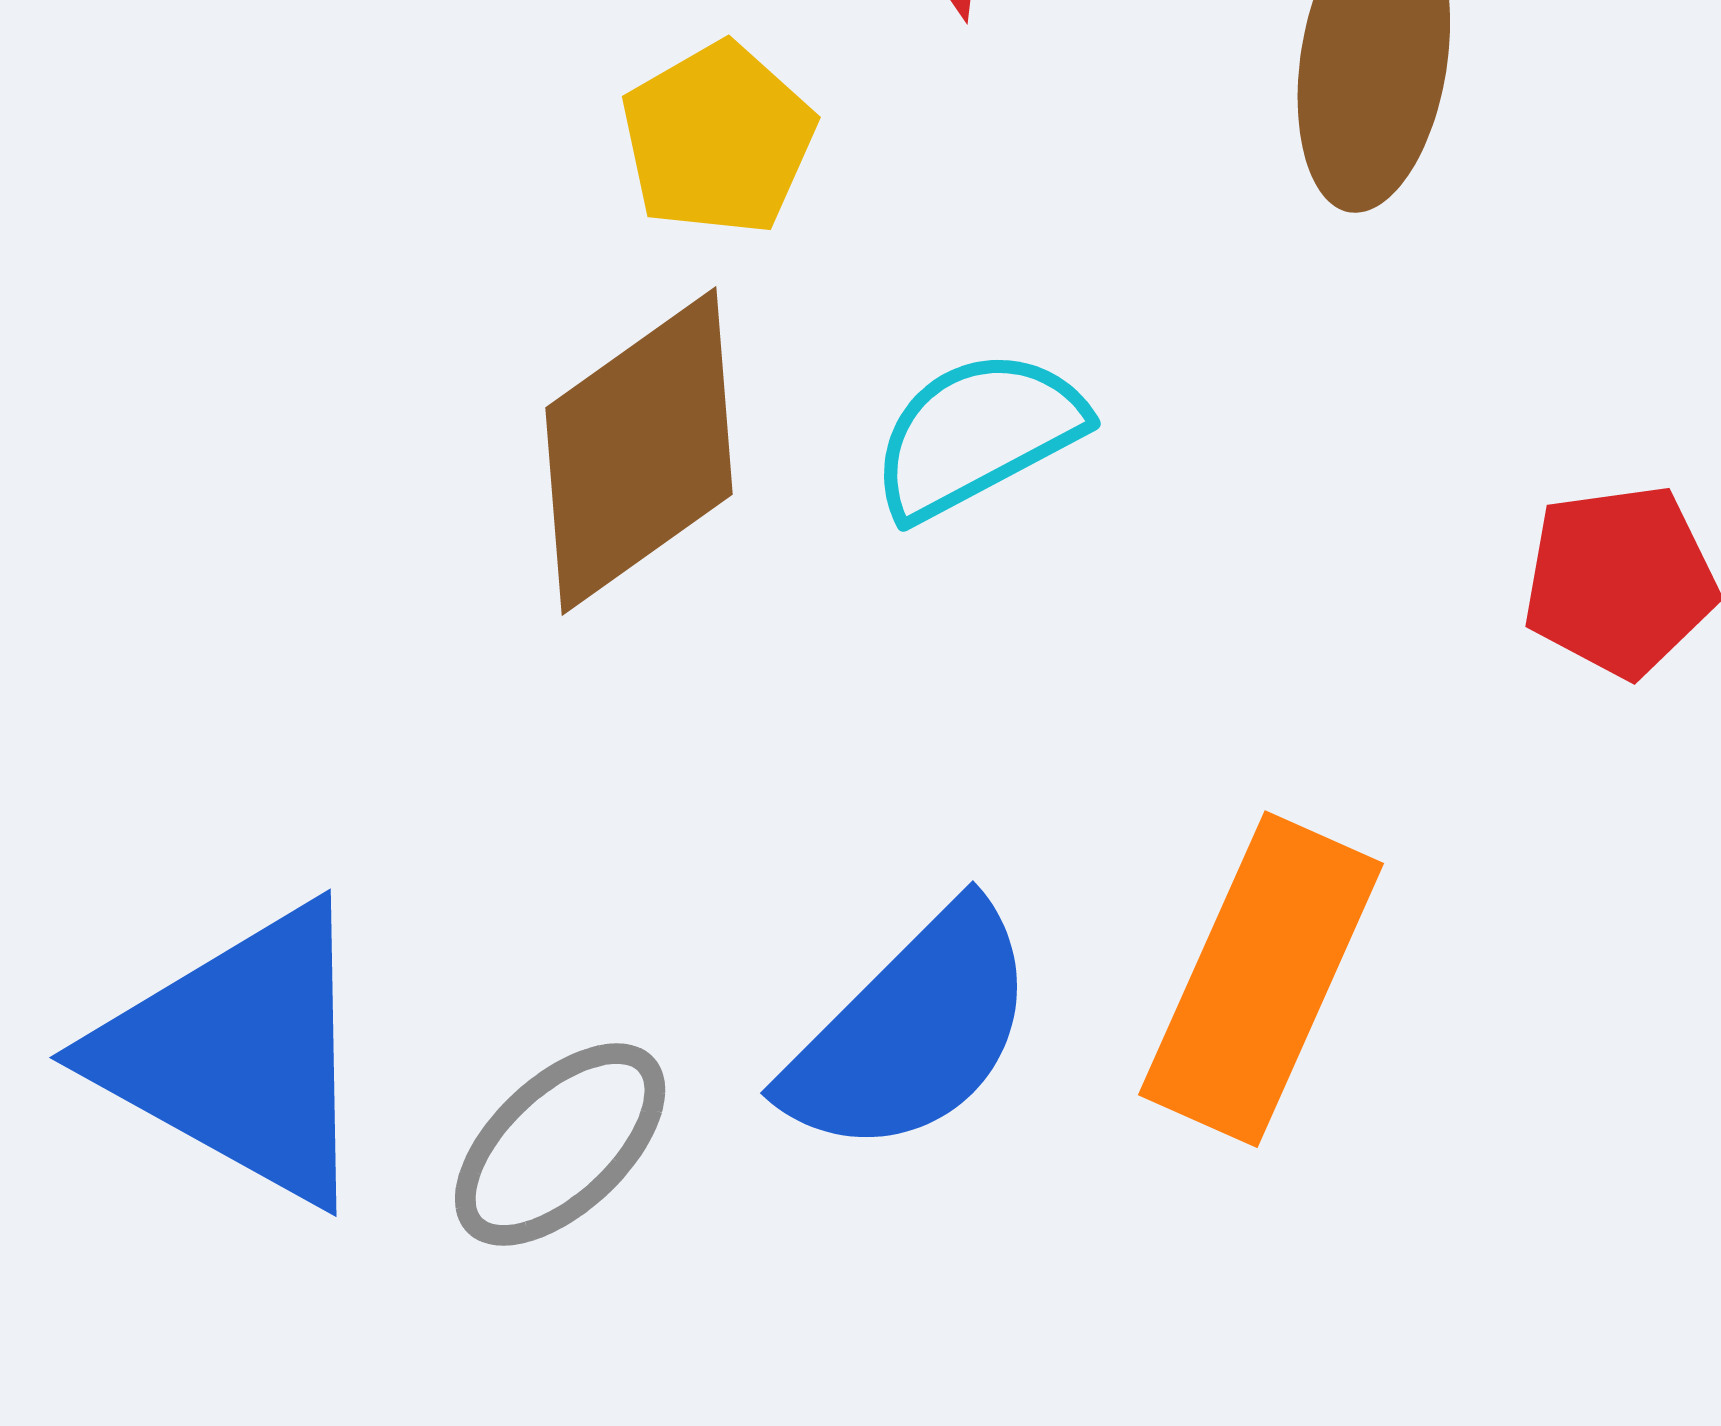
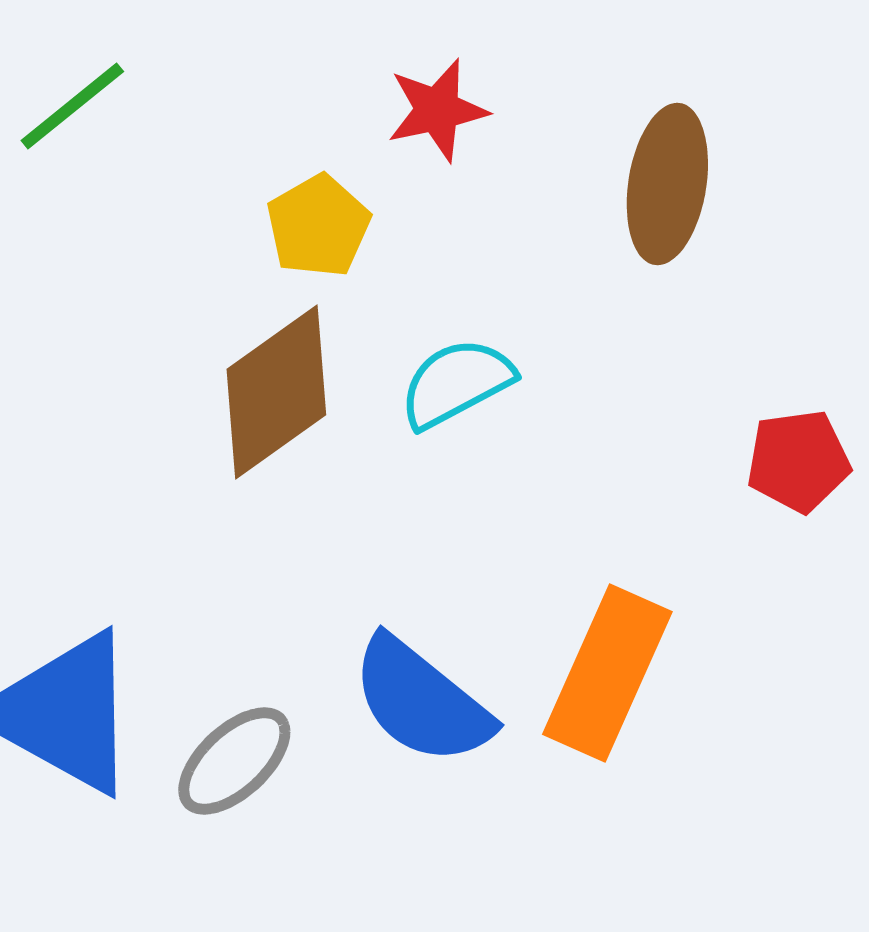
blue semicircle: (912, 1032) -> (421, 701), turned 84

